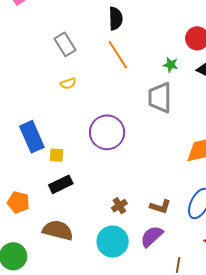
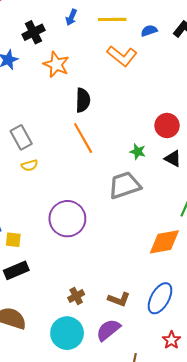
gray rectangle: (65, 44) -> (21, 137), moved
gray trapezoid: (160, 98) -> (125, 185), turned 68

